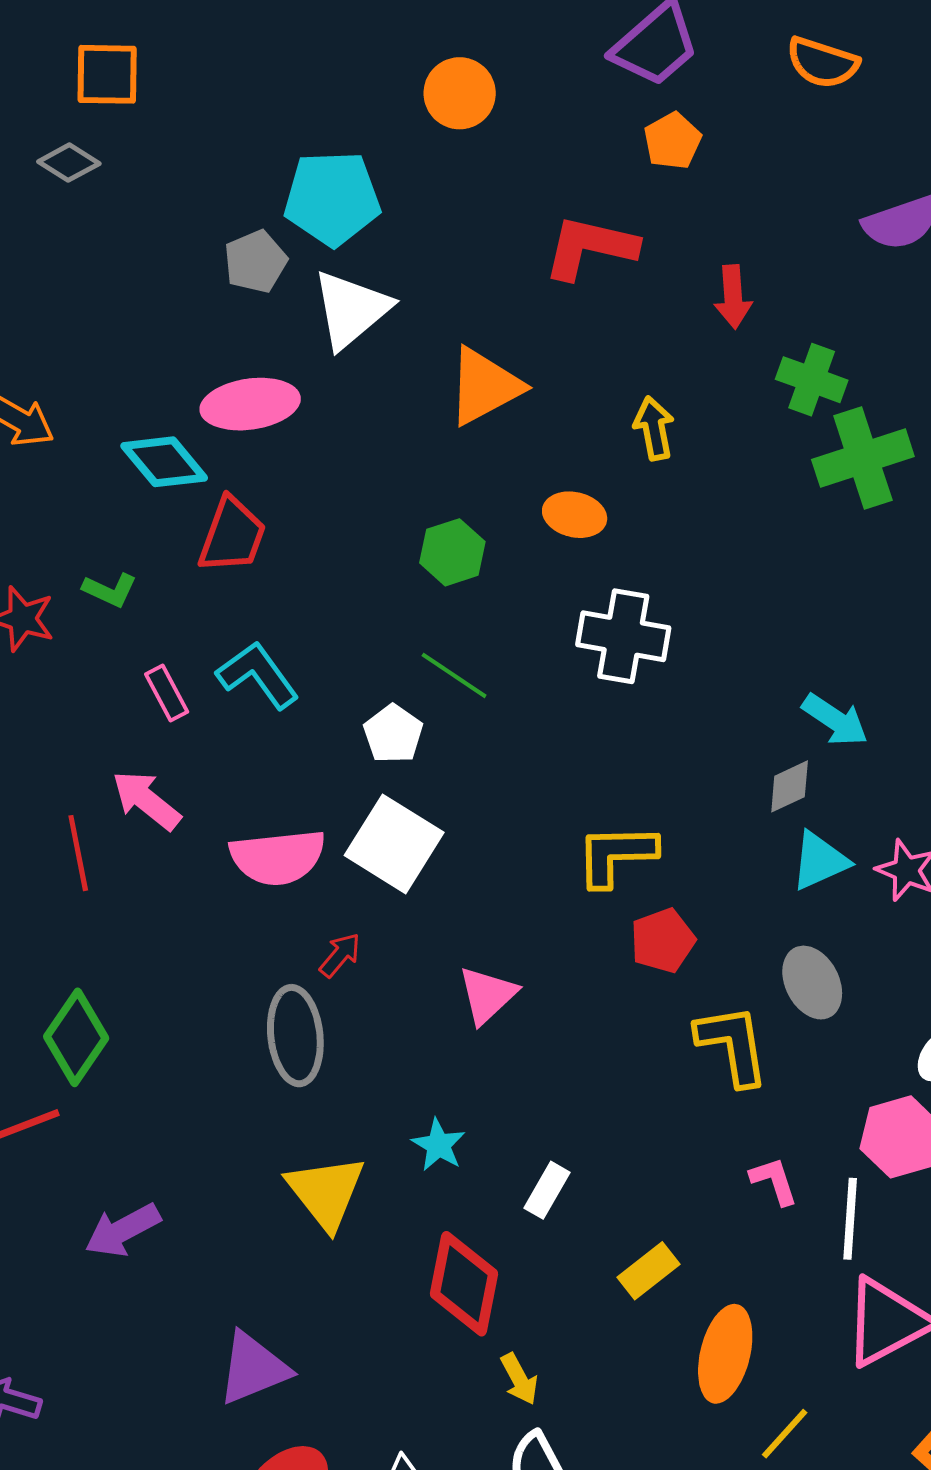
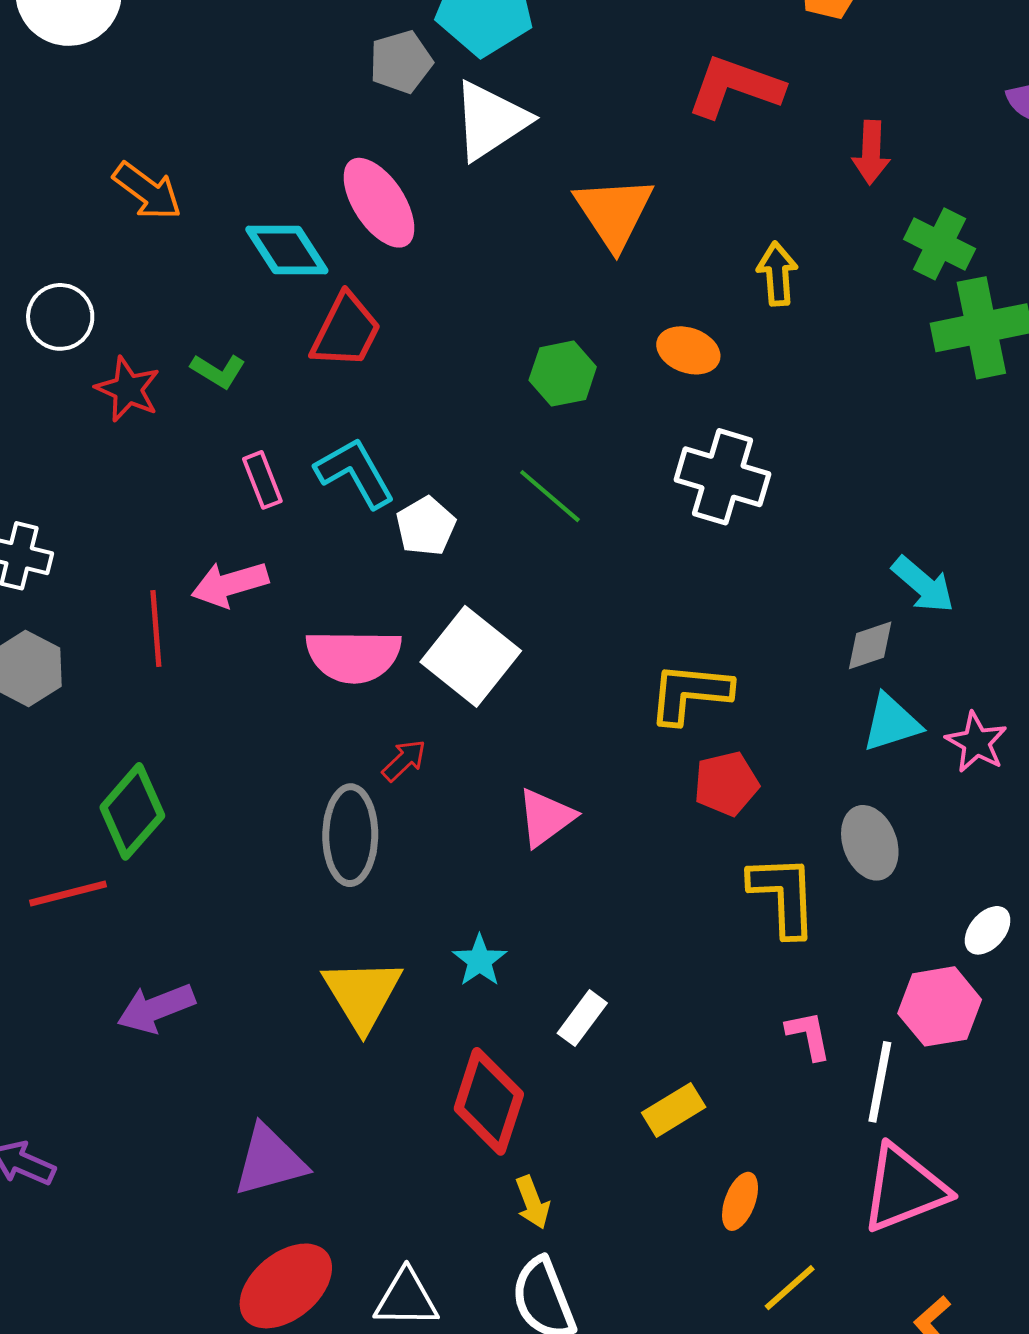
orange triangle: (485, 386) -> (614, 212), turned -42
pink ellipse: (250, 404) -> (379, 203), turned 58
white pentagon: (393, 734) -> (426, 526), moved
pink arrow: (146, 800) -> (230, 584), turned -62
orange ellipse: (725, 1354) -> (740, 1201), size x0.6

